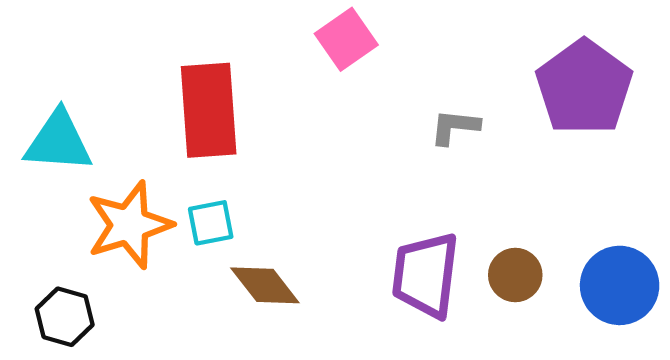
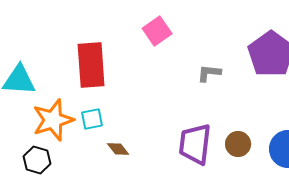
brown diamond: (265, 285) -> (118, 149), size x0.7
black hexagon: (65, 317) -> (37, 160), moved

